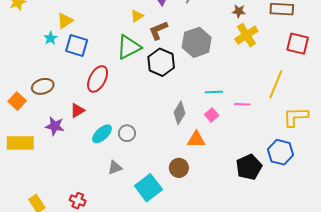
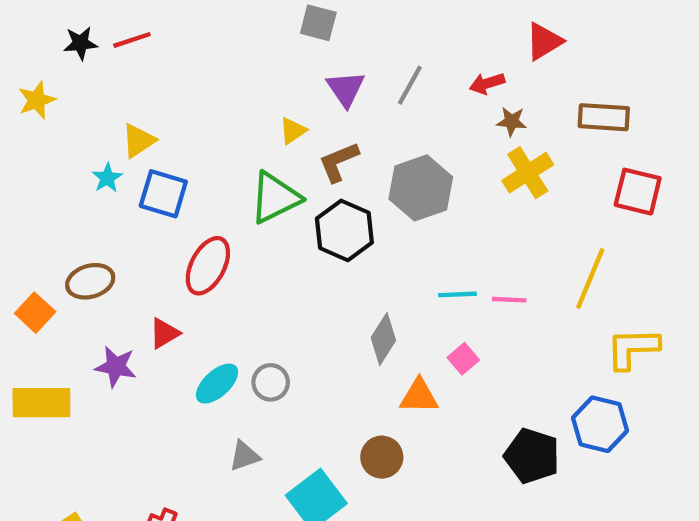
pink line: (242, 104) -> (509, 300), moved
pink square: (212, 115) -> (463, 359), moved
black pentagon: (249, 167) -> (532, 456), turned -30

